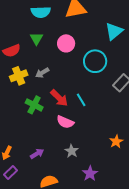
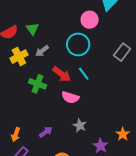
green triangle: (36, 39) -> (32, 29), moved
pink circle: (66, 43) -> (90, 20), moved
cyan circle: (95, 61) -> (78, 44), moved
orange star: (116, 142) -> (123, 134), moved

